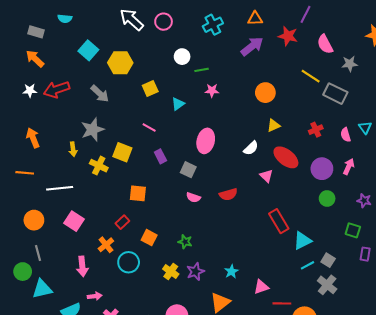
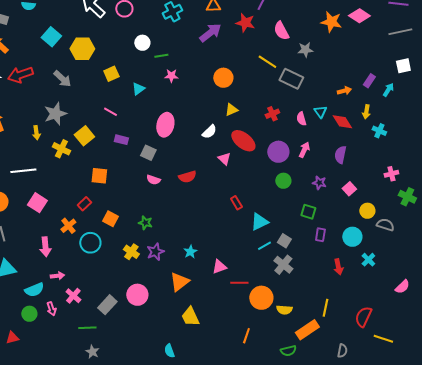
yellow square: (122, 152) -> (84, 136), turned 30
purple rectangle: (160, 156) -> (121, 140), turned -48
red rectangle: (279, 221) -> (236, 203), size x0.6

